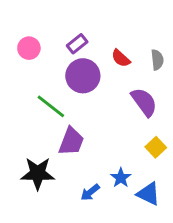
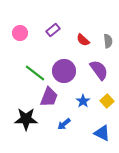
purple circle: (83, 76) -> (64, 71), moved
blue star: (121, 178) -> (83, 101), moved
blue arrow: (90, 192) -> (64, 124), moved

